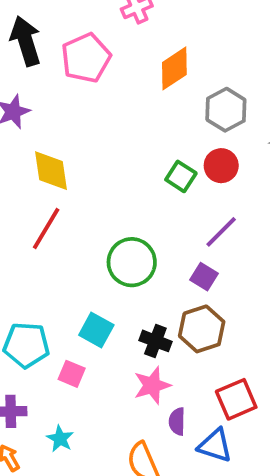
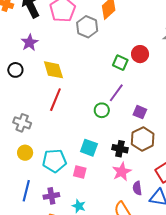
gray hexagon: (226, 110) -> (87, 27), moved
purple line: (221, 232) -> (116, 93), moved
green circle: (132, 262) -> (102, 110), size x0.6

